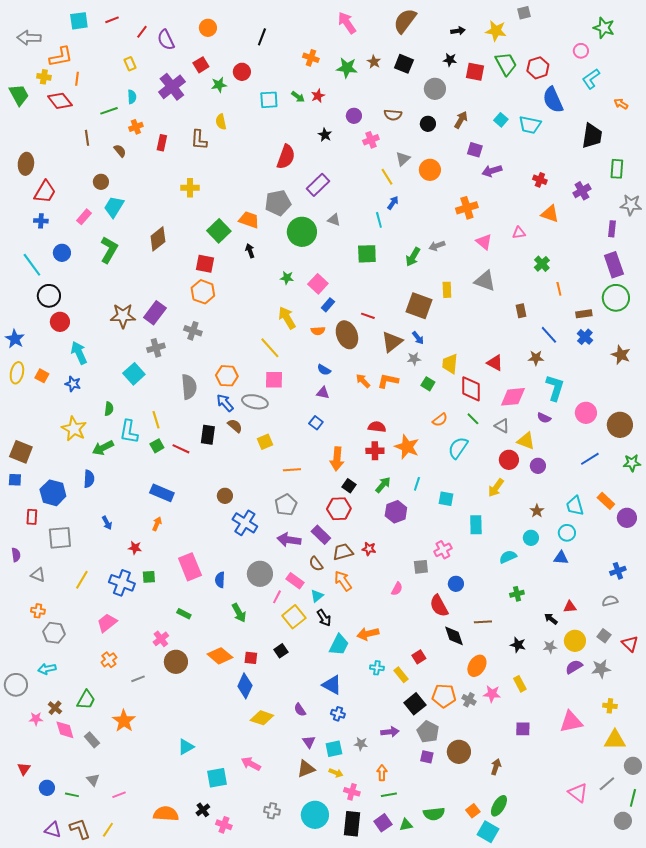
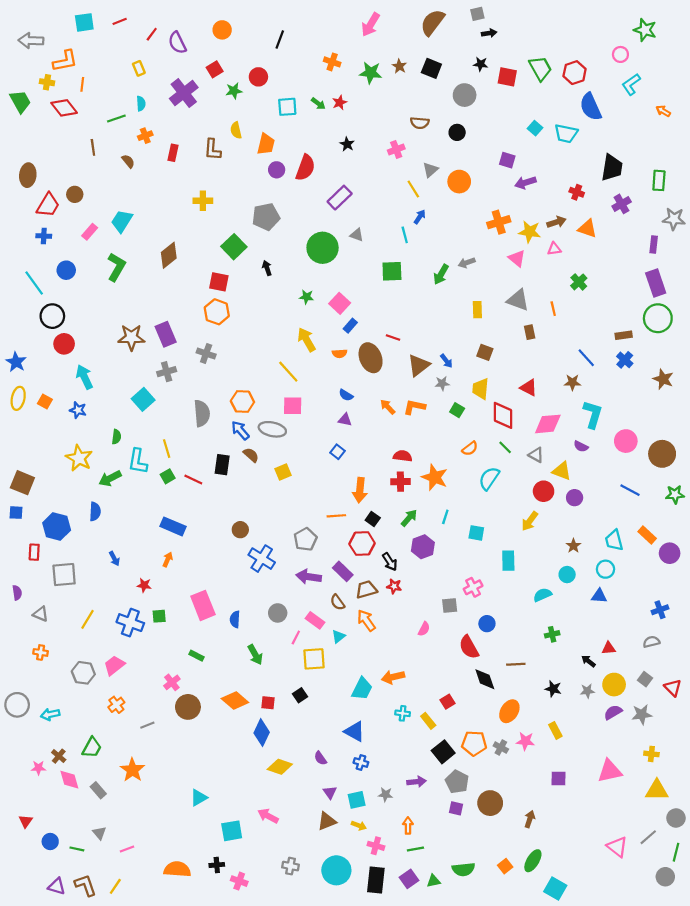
gray square: (524, 13) -> (477, 14), moved
pink arrow: (347, 23) -> (371, 25), turned -115
yellow star: (496, 31) -> (530, 232), moved
purple circle: (354, 116) -> (277, 170), moved
brown arrow: (461, 120) -> (556, 222), moved, turned 42
black trapezoid: (592, 136) -> (612, 168), moved
brown circle: (101, 182) -> (75, 194), moved
gray pentagon: (278, 203) -> (266, 217), moved
orange trapezoid: (249, 220) -> (266, 144), moved, turned 85
orange line: (559, 289) -> (553, 309), moved
brown square: (419, 306) -> (485, 352), moved, size x0.6
brown rectangle: (521, 311) -> (530, 332), moved
purple rectangle: (155, 313) -> (166, 334), turned -60
blue line: (590, 459) -> (630, 490), turned 60
orange line: (292, 470) -> (336, 516), moved
gray circle: (260, 574) -> (278, 613), size x0.7
yellow square: (294, 617) -> (314, 659), turned 35
black arrow: (324, 618) -> (390, 562), moved
gray hexagon: (54, 633) -> (83, 673), moved
gray circle: (16, 685) -> (17, 705), moved
black cross: (203, 810) -> (217, 865), turned 32
cyan square: (488, 832) -> (555, 888), moved

